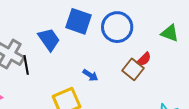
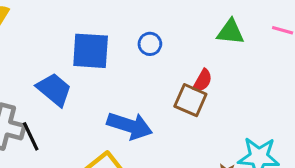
blue circle: (117, 27) -> (150, 44), size x0.5
blue arrow: (90, 75) -> (130, 126), size x1.8

